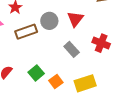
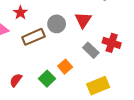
gray rectangle: (72, 49) -> (91, 50), moved
orange square: (56, 82) -> (65, 67), moved

